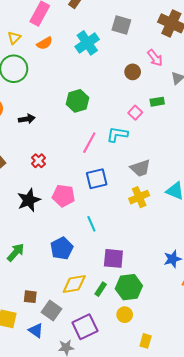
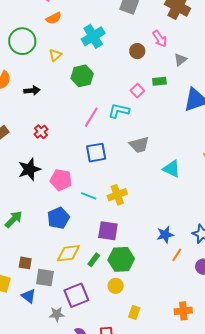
yellow triangle: (14, 38) -> (55, 55), moved
cyan cross: (87, 43) -> (93, 36), moved
pink pentagon: (64, 196) -> (61, 180), moved
yellow cross: (139, 197) -> (117, 195), moved
cyan line: (91, 224) -> (89, 196), turned -49
gray square: (52, 310) -> (45, 278), turned -30

